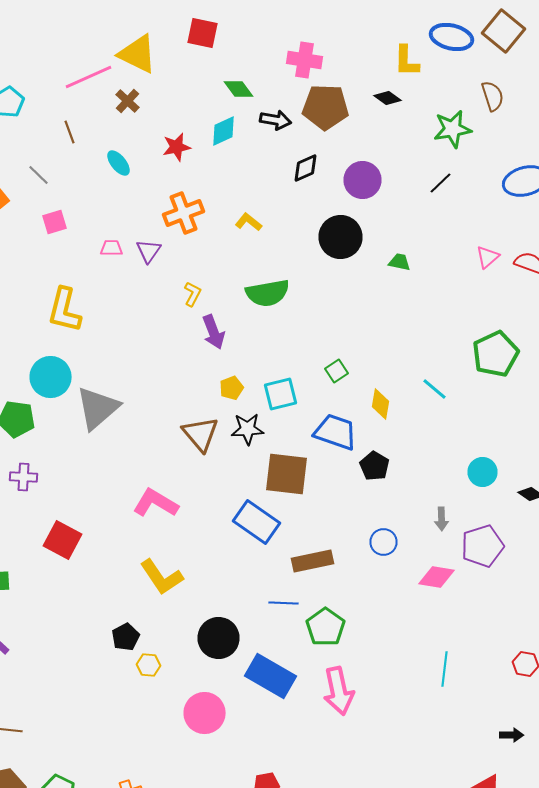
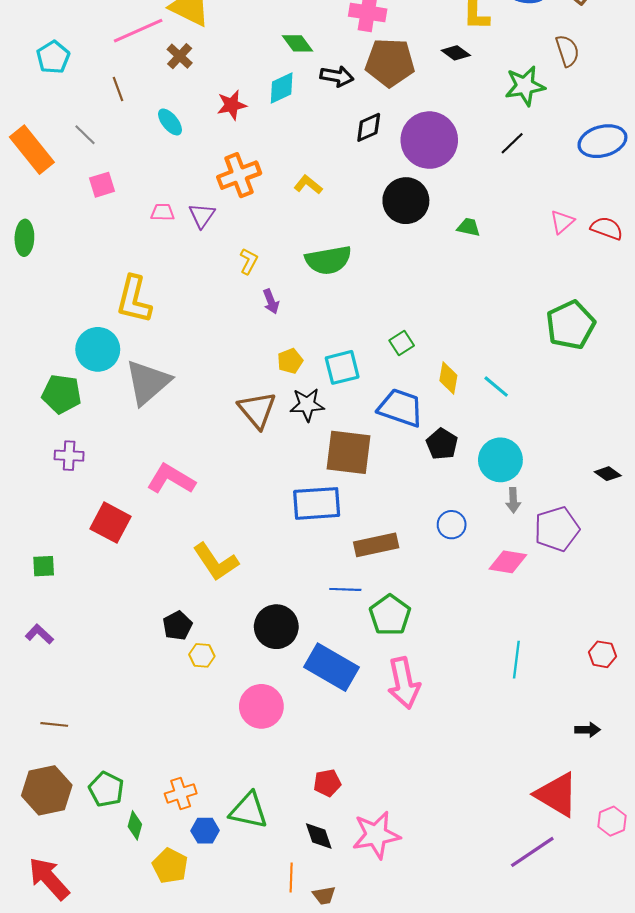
purple circle: (362, 180) -> (429, 140), size x1.4
yellow L-shape: (64, 310) -> (134, 299), moved
purple arrow: (214, 332) -> (271, 302), size x0.7
cyan line: (434, 389) -> (496, 387), moved
cyan circle: (482, 472) -> (500, 460), moved, size x1.4
pink L-shape: (156, 503) -> (171, 479), moved
blue rectangle: (256, 522) -> (317, 503), turned -39

